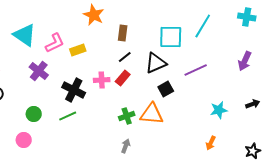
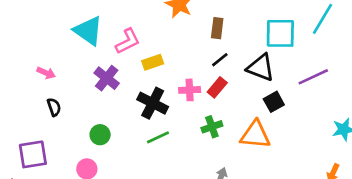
yellow rectangle: (78, 50) -> (153, 62), moved
black triangle: (156, 63) -> (261, 68), turned 45
green line: (68, 116) -> (158, 137), moved
green cross: (127, 116) -> (212, 127), moved

